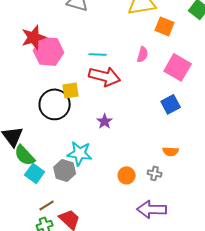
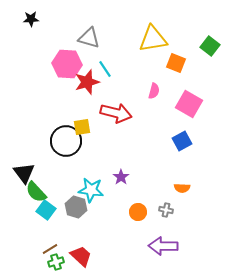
red star: (34, 37) -> (87, 82), moved
pink hexagon: (49, 51) -> (67, 64), moved
cyan line: (98, 54) -> (105, 69), moved, turned 54
purple star: (105, 121) -> (121, 177), moved
brown line: (47, 205) -> (50, 249), moved

